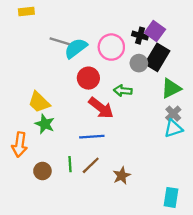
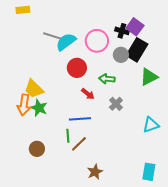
red arrow: (101, 108) -> (88, 94), size x0.6
gray cross: (173, 114) -> (116, 104), moved
cyan triangle: (173, 129) -> (151, 125), moved
orange arrow: (20, 145) -> (24, 105), moved
green line: (70, 164) -> (68, 136), moved
brown star: (122, 176) -> (95, 172), moved

